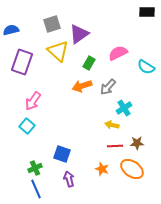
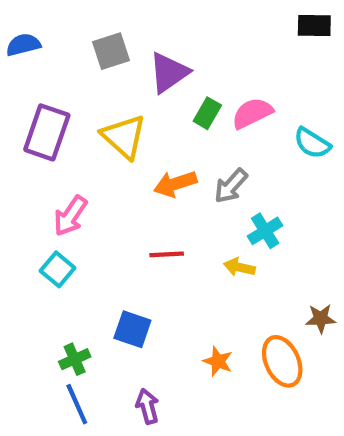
blue semicircle: (11, 30) -> (23, 45), moved
yellow triangle: (58, 51) -> (124, 137), moved
green rectangle: (89, 63) -> (207, 113), moved
brown star: (137, 143) -> (321, 319), moved
red line: (115, 146) -> (167, 254), moved
orange ellipse: (132, 169) -> (282, 361), turned 30
purple arrow: (69, 179) -> (147, 406), moved

